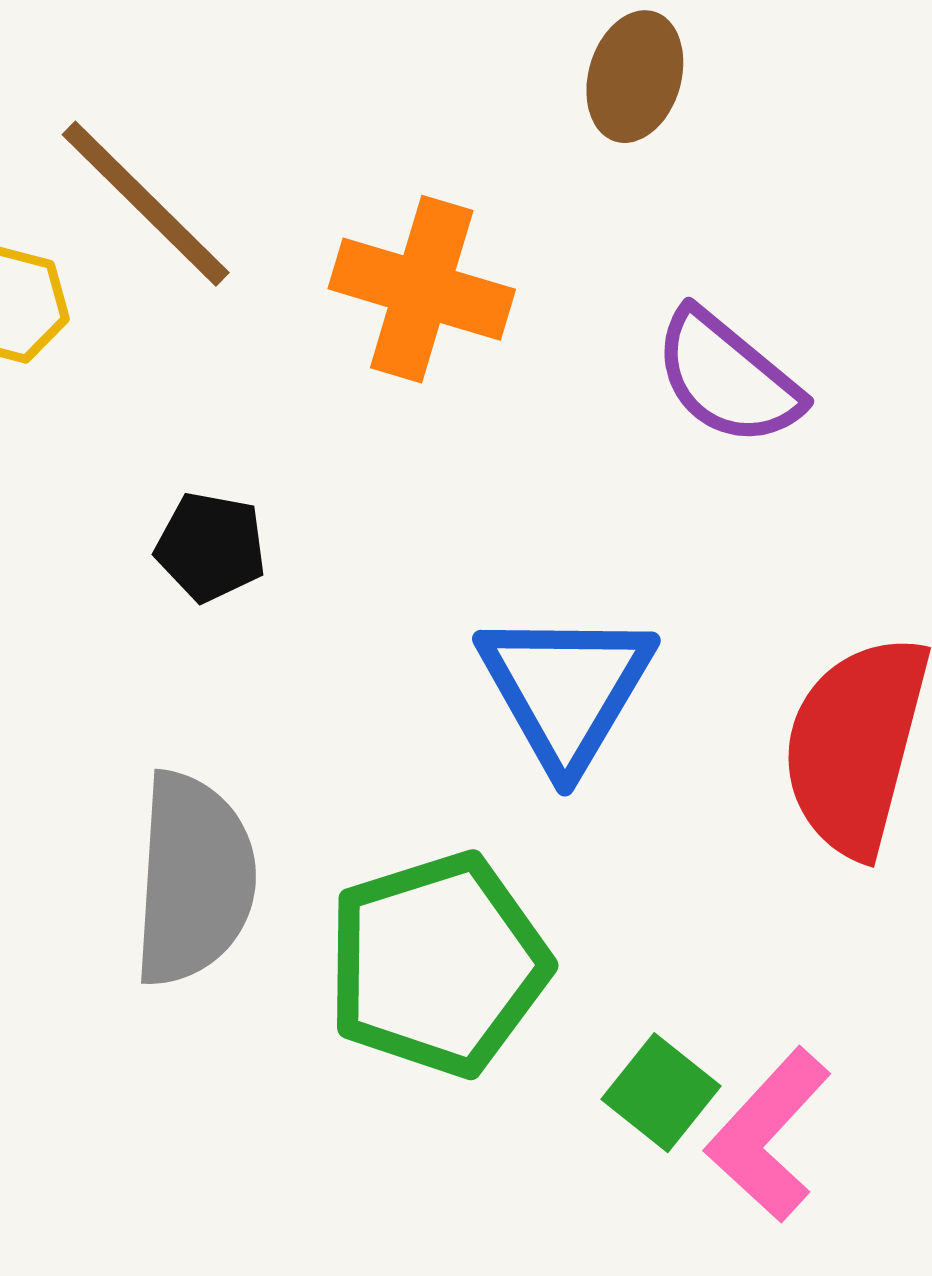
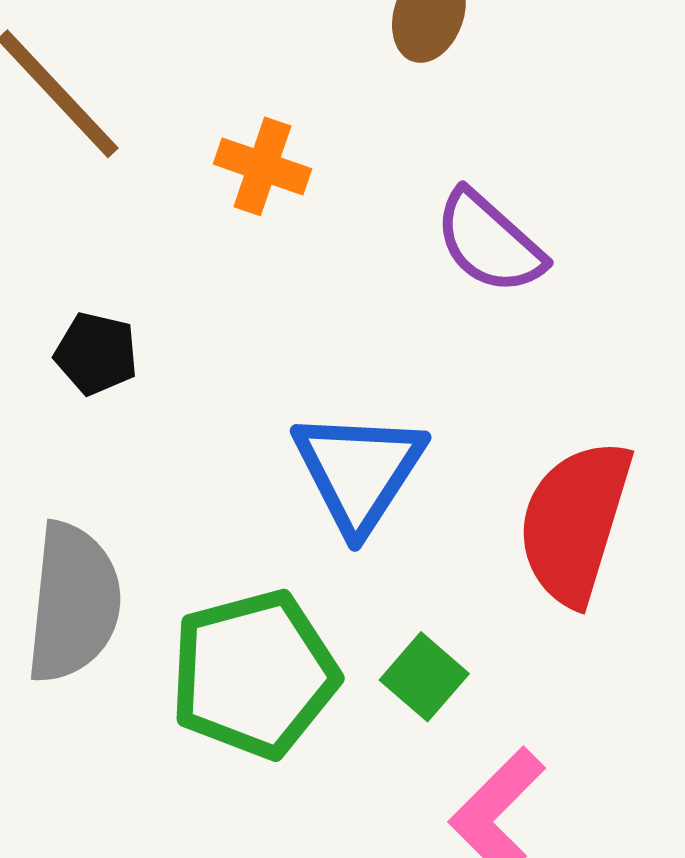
orange cross: (422, 289) -> (262, 166), size x0.7
green square: (661, 1093) -> (424, 677), moved

